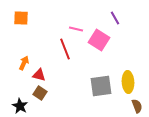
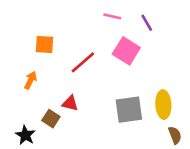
orange square: (21, 18) -> (45, 44), moved
pink line: (76, 29) -> (112, 16), moved
red line: (65, 49) -> (83, 62), turned 70
red triangle: (39, 75) -> (70, 103), moved

